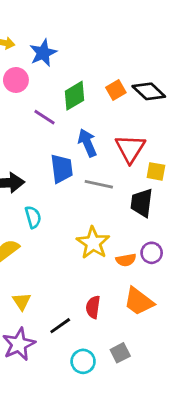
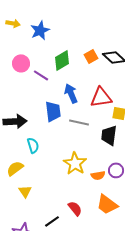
pink circle: (16, 80) -> (21, 63), moved
red triangle: (130, 149) -> (101, 97), turned 50
yellow triangle: (22, 301) -> (25, 191), moved
red semicircle: (93, 307) -> (75, 208), turned 133

